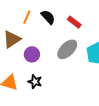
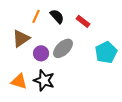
gray ellipse: (67, 49) -> (63, 48), moved
black star: (35, 82) -> (44, 80), size x1.5

